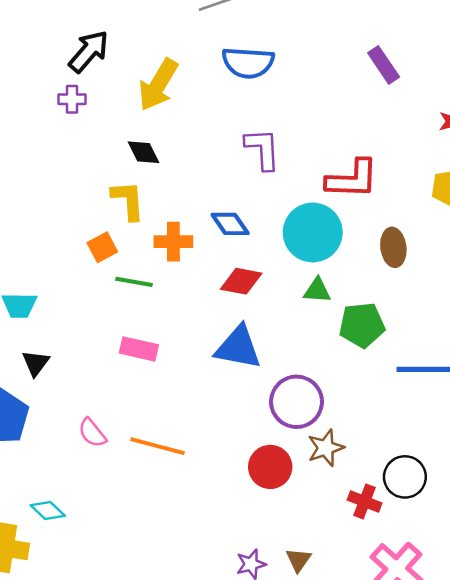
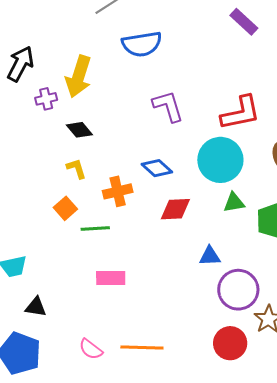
purple cross: (72, 99) -> (46, 99), moved
yellow L-shape: (128, 200) -> (76, 169), size x0.7
blue triangle: (238, 347) -> (210, 256), moved, size x0.6
black triangle: (36, 363) -> (36, 307), turned -45

